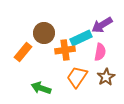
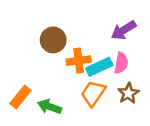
cyan rectangle: (81, 38) -> (99, 67), moved
orange rectangle: (23, 52) -> (20, 97), moved

